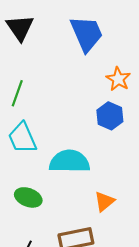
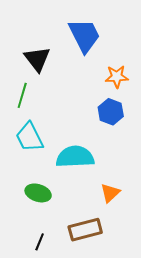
black triangle: (20, 28) -> (37, 59), moved
orange star: (118, 79) -> (117, 77), turned -30

